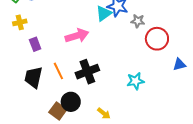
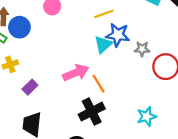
purple rectangle: (35, 44) -> (30, 87), turned 72
orange line: (58, 71) -> (99, 84), moved

